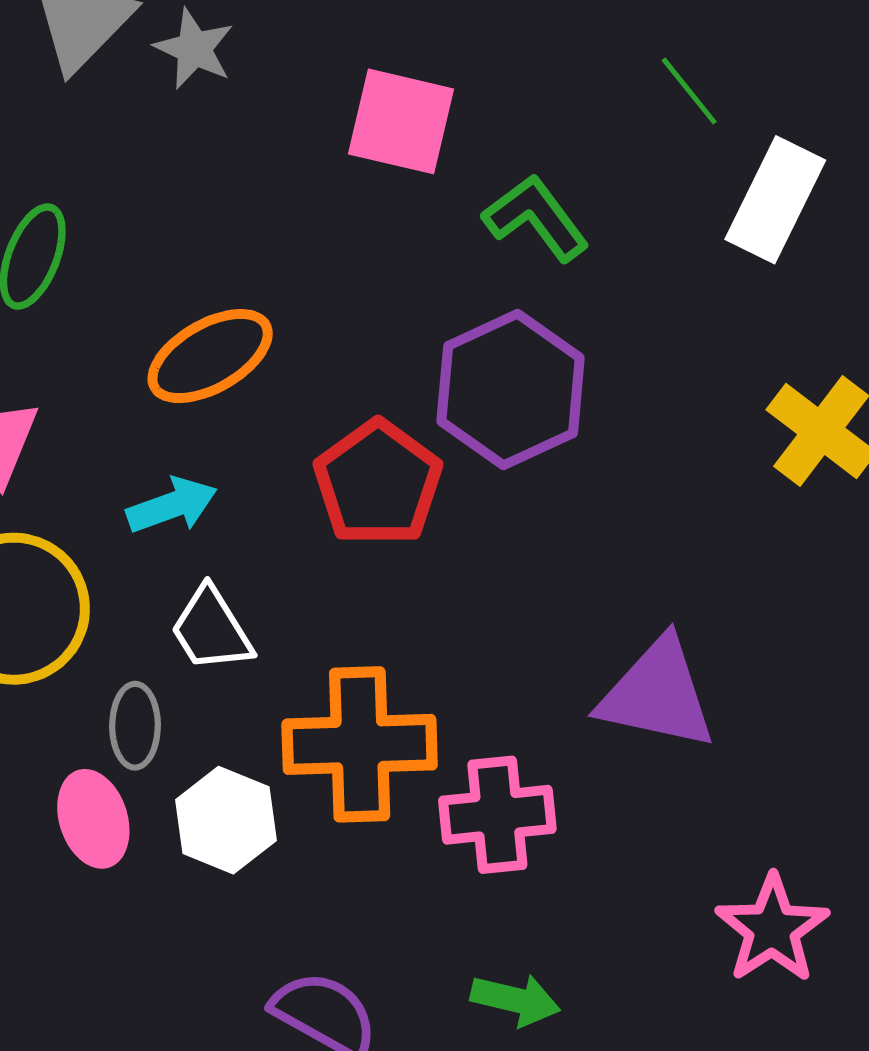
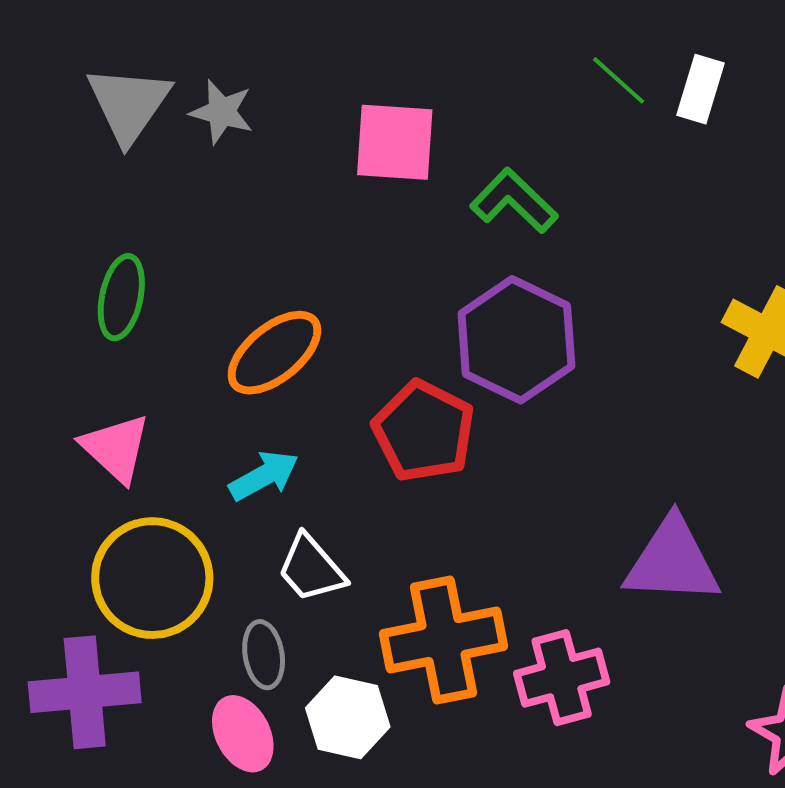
white rectangle: (775, 200) -> (701, 89), moved, size x0.7

